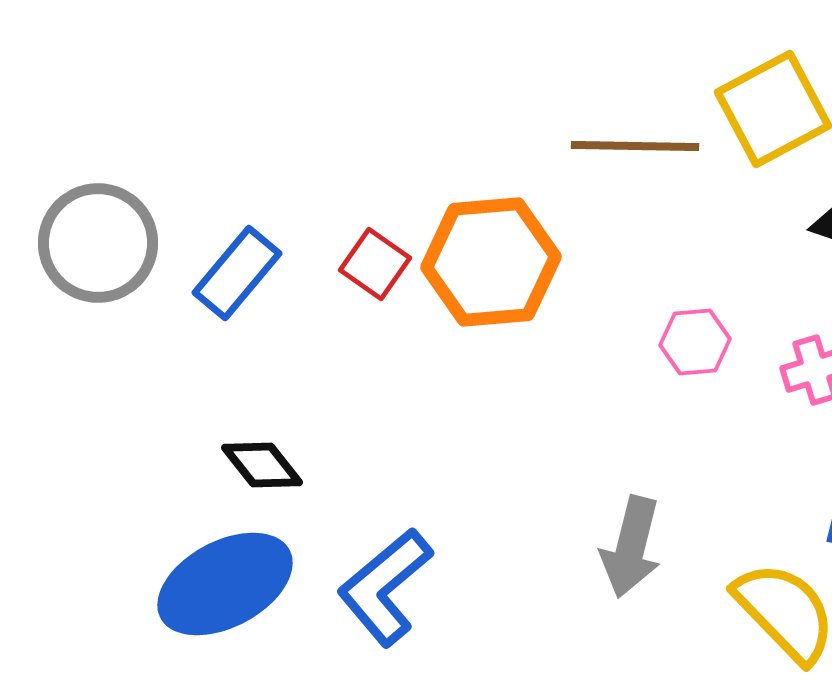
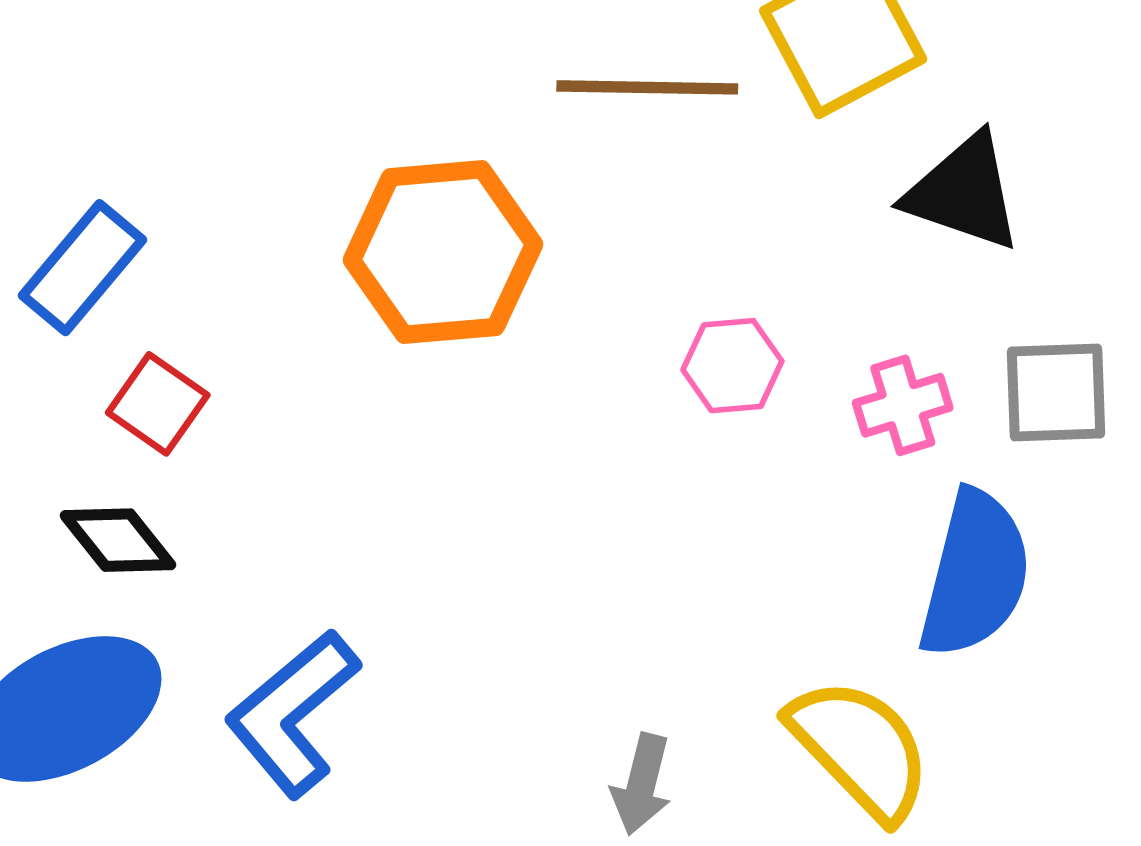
red square: (375, 264) -> (158, 404), moved
gray arrow: (631, 547) -> (642, 784), moved, size x0.7

